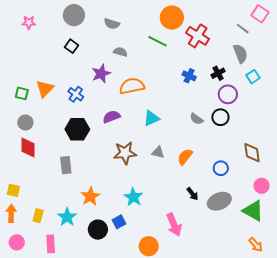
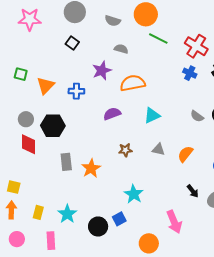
orange circle: (172, 18) -> (146, 14), moved
pink star: (29, 23) -> (30, 19), size x1.6
red cross: (198, 36) -> (196, 46), moved
green square: (22, 93) -> (21, 74), moved
blue cross: (76, 94) -> (76, 91), turned -35
black hexagon: (77, 129) -> (53, 126), moved
brown star: (125, 153) -> (125, 150), size x0.6
orange star: (90, 196) -> (91, 168), moved

